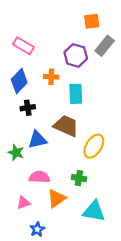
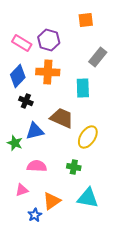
gray rectangle: (105, 46) -> (98, 57), moved
purple hexagon: (76, 55) -> (49, 40), moved
orange cross: (51, 77) -> (48, 72), size x1.6
cyan rectangle: (76, 94) -> (83, 88), moved
black cross: (28, 108) -> (26, 101), turned 32
orange triangle: (57, 198) -> (52, 201), moved

